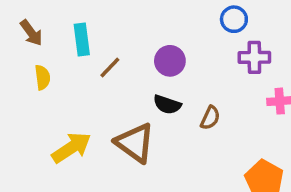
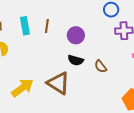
brown line: (110, 68) -> (47, 26), moved, turned -32
brown semicircle: (210, 118) -> (101, 66), turned 120

